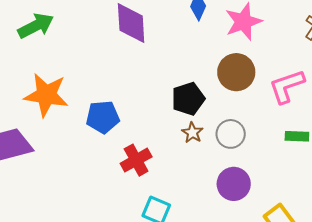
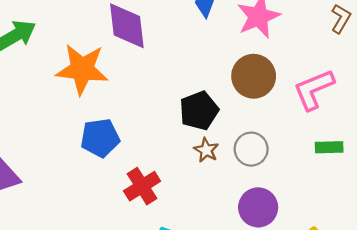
orange star: (46, 95) -> (82, 69), moved

